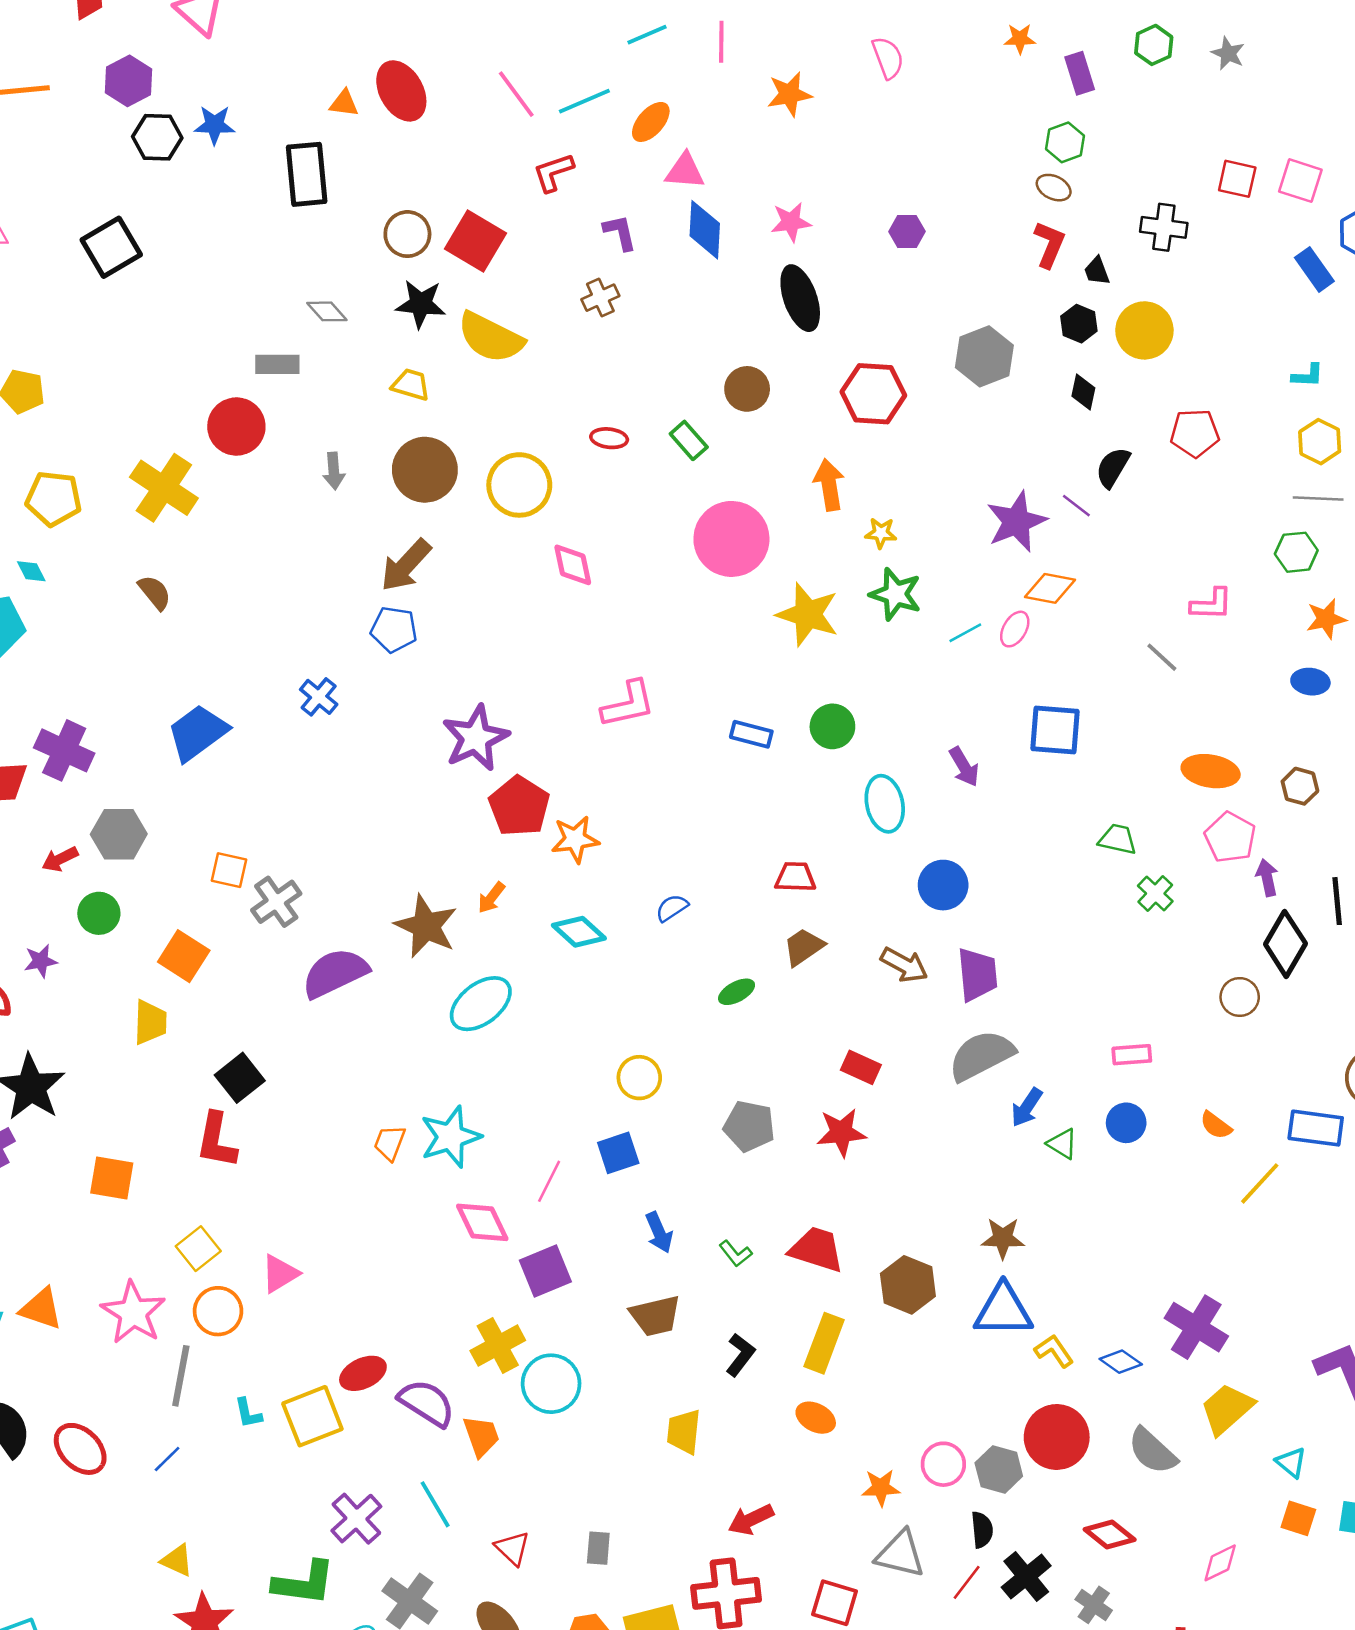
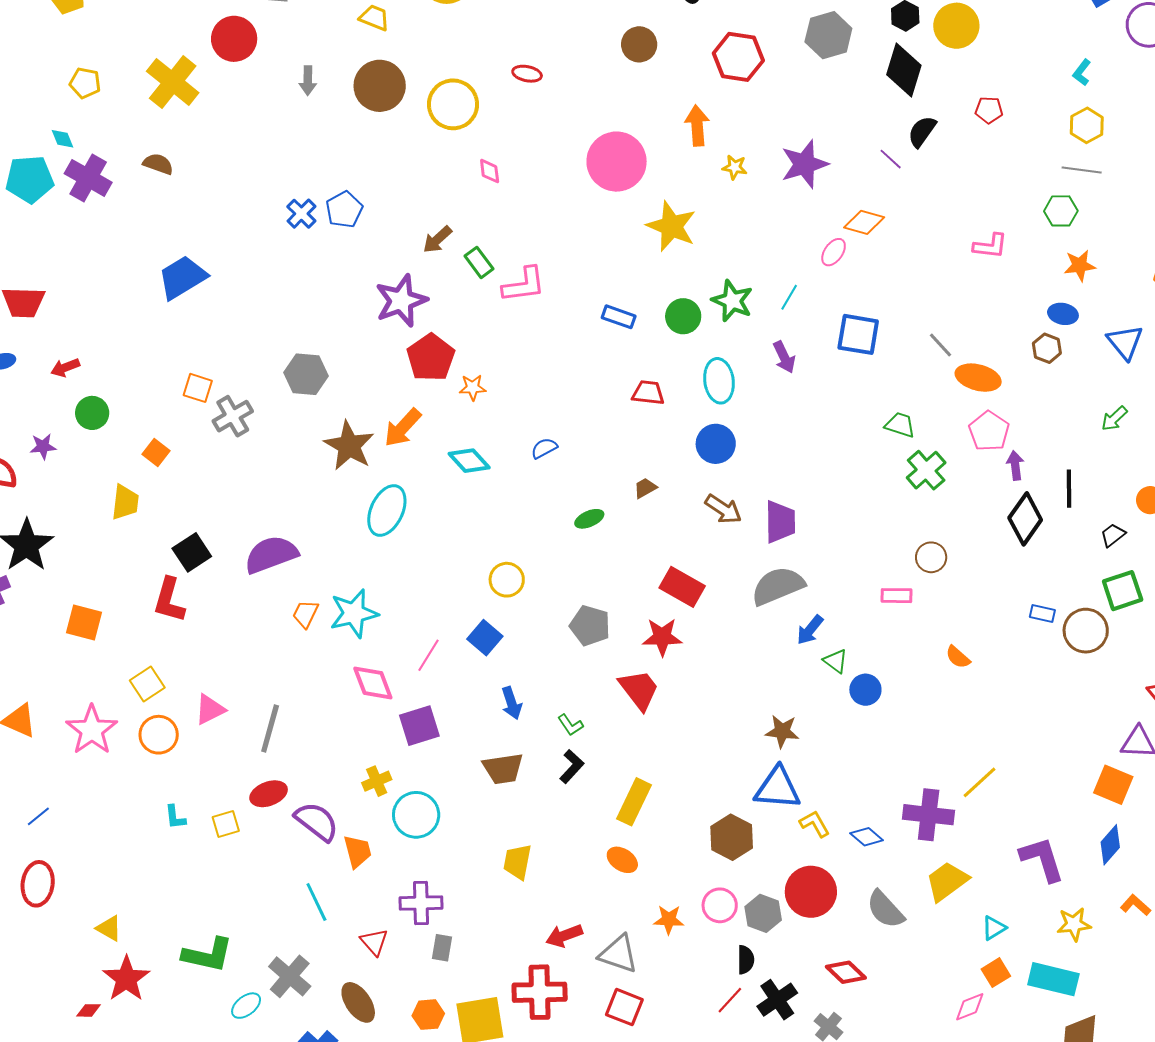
cyan L-shape: (1308, 375) -> (1082, 72), turned 120
black diamond: (1083, 392) -> (904, 70), size x1.8
red pentagon: (1195, 433) -> (989, 110), size x0.7
green rectangle: (689, 440) -> (479, 262), moved
yellow pentagon: (54, 499) -> (85, 83), size x0.7
purple star: (1016, 522) -> (804, 164), moved
brown arrow: (406, 565) -> (437, 239), moved, size x0.7
pink diamond: (573, 565) -> (490, 171), size x0.7
brown semicircle: (155, 592) -> (158, 164), turned -36
green star: (896, 594) -> (732, 301), moved
blue pentagon: (394, 629) -> (344, 210), turned 30
cyan line: (965, 633) -> (789, 297), moved, turned -36
gray line: (1162, 657) -> (941, 345), moved
blue cross: (319, 697) -> (301, 214), moved
purple cross: (64, 750) -> (88, 178), moved
brown hexagon: (1300, 786) -> (1047, 348), moved
gray hexagon: (119, 834) -> (306, 374), moved
orange star: (575, 839) -> (473, 388), size x0.7
red trapezoid: (795, 877) -> (648, 393), moved
blue circle: (943, 885) -> (716, 444), moved
green cross: (1155, 893) -> (926, 470), size x1.4
orange arrow: (491, 898) -> (403, 428), size x1.6
brown trapezoid: (804, 947) -> (645, 488), size x0.7
orange square: (184, 956) -> (156, 453), size x0.7
purple semicircle: (335, 973) -> (271, 554), moved
brown circle: (1240, 997) -> (931, 557), moved
cyan ellipse: (481, 1004) -> (387, 510), turned -33
red rectangle: (861, 1067) -> (682, 587), size x1.4
blue circle: (1126, 1123) -> (865, 690), moved
blue rectangle: (1316, 1128) -> (1042, 613), moved, size x0.6
blue square: (618, 1153) -> (485, 638), turned -36
yellow line: (1260, 1183) -> (980, 782), moved
red trapezoid: (817, 1249) -> (639, 690), moved, turned 30
brown hexagon: (908, 1285) -> (732, 837), moved
purple cross: (1196, 1327) -> (929, 815), turned -30
yellow cross: (498, 1346) -> (377, 781), size x0.7
black L-shape: (740, 1355) -> (572, 766), moved
gray line: (181, 1376) -> (270, 728), moved
yellow square: (312, 1416) -> (226, 824), size x0.6
red ellipse: (80, 1449) -> (38, 884), moved, turned 48
blue line: (167, 1459) -> (38, 816), moved
cyan triangle: (1291, 1463) -> (994, 928), turned 44
orange square: (1298, 1518) -> (996, 973), turned 36
purple cross: (356, 1519) -> (421, 903), moved, turned 36
gray triangle: (900, 1554) -> (618, 954), moved
pink diamond: (1220, 1563) -> (970, 1007), moved

